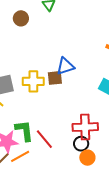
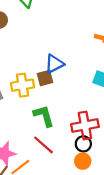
green L-shape: (24, 131) -> (44, 116), moved
orange circle: (87, 158) -> (83, 161), moved

